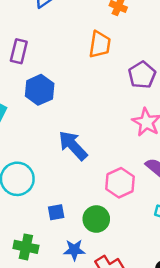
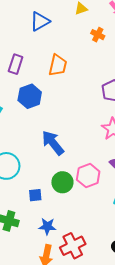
orange trapezoid: (100, 44) -> (58, 65), moved
green circle: (96, 219) -> (62, 182), moved

